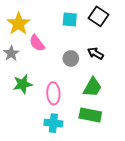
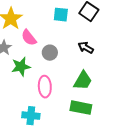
gray circle: (71, 58) -> (50, 53), moved
green star: (23, 84) -> (21, 67), moved
cyan cross: (53, 123) -> (31, 116), moved

